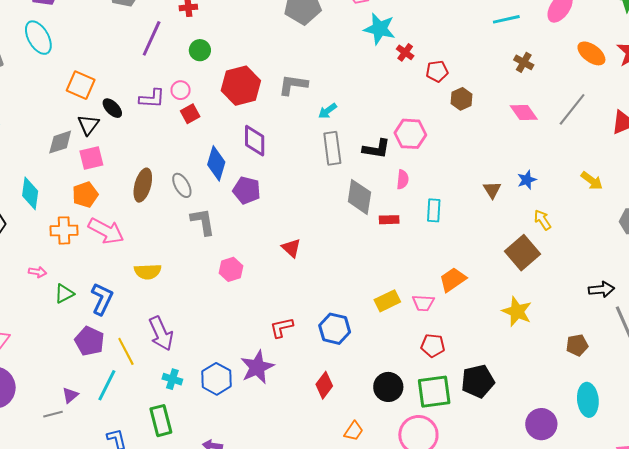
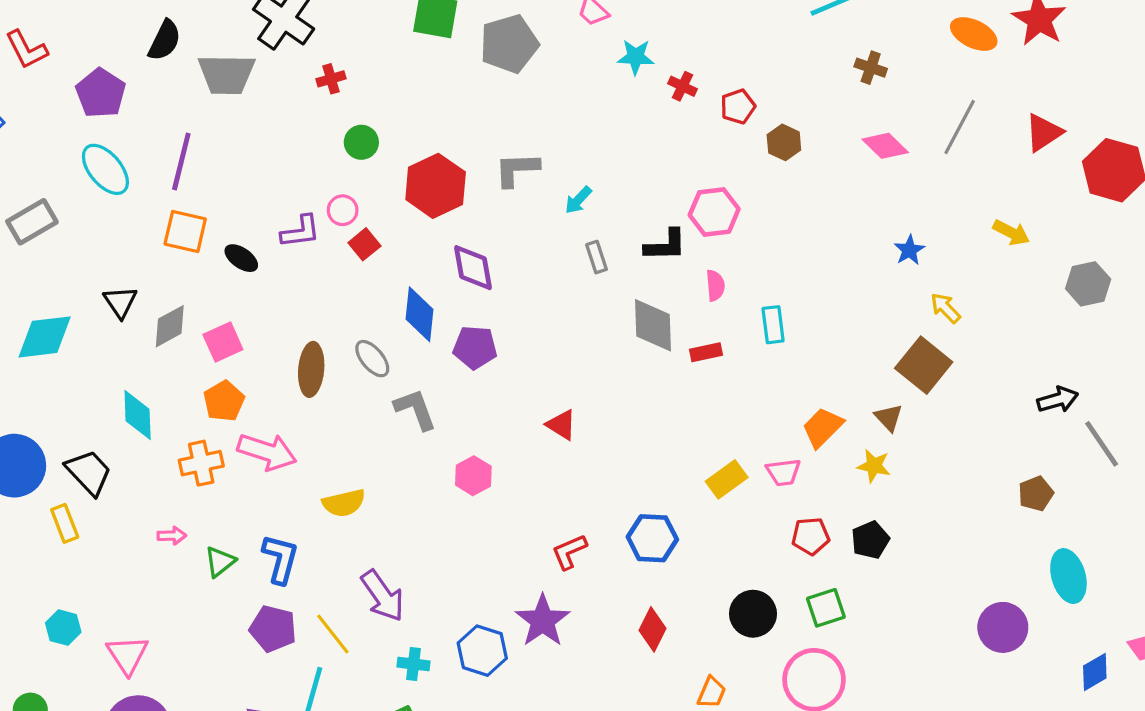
cyan star: (379, 29) -> (636, 57), size x0.7
purple line: (152, 38) -> (181, 162), moved
black triangle: (88, 125) -> (120, 302), moved
gray rectangle: (332, 148) -> (597, 257), size x0.6
brown triangle: (492, 190) -> (889, 418), moved
yellow star: (517, 311) -> (874, 466), moved, size x0.7
black pentagon: (478, 381) -> (870, 540), moved, size x0.7
green square: (434, 392) -> (826, 608), size x0.7

